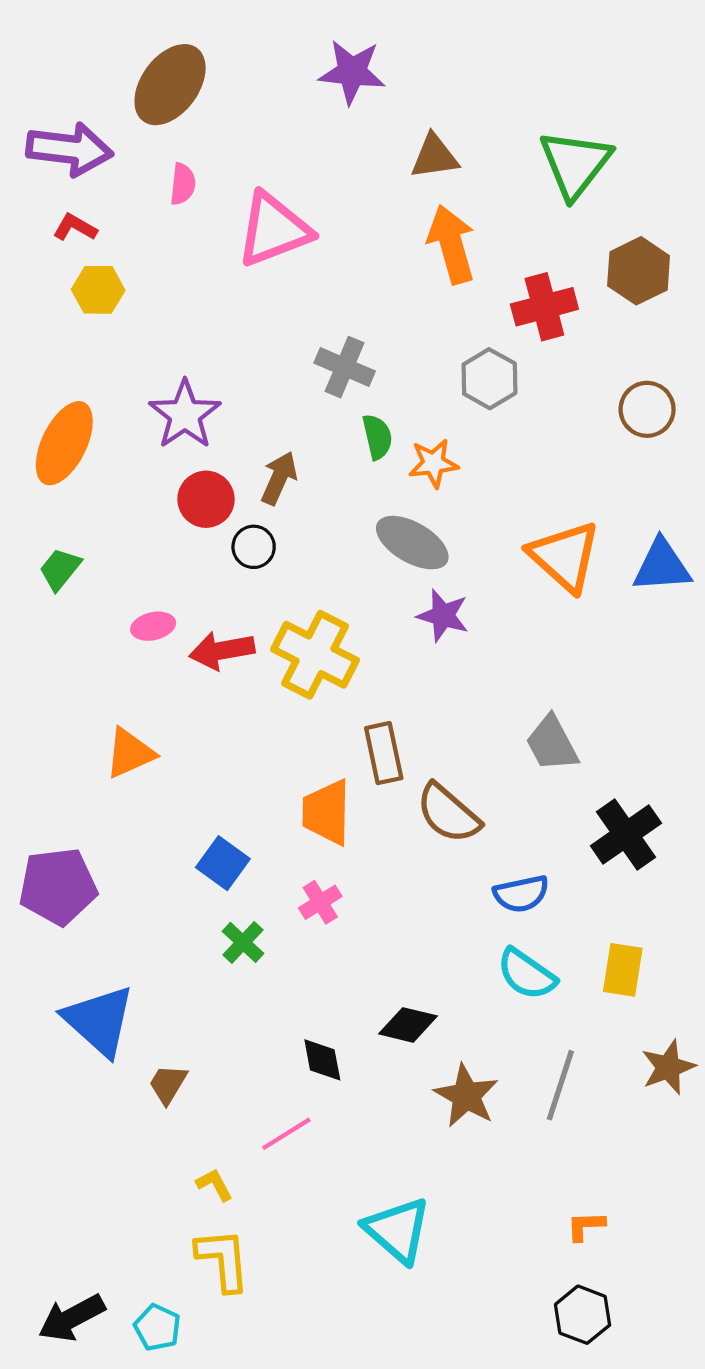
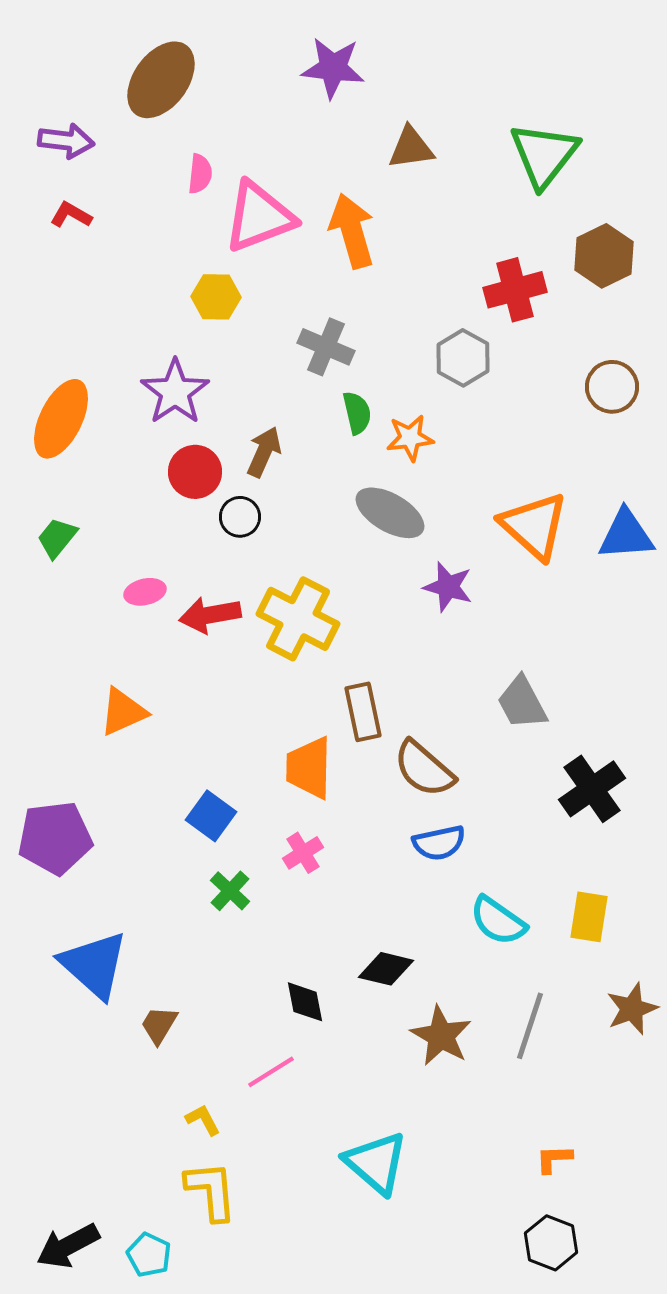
purple arrow: (70, 149) -> (66, 141), size x0.7
pink semicircle: (183, 184) -> (200, 174), moved
orange arrow: (451, 244) -> (352, 231), moved
yellow hexagon: (98, 290) -> (216, 297), moved
purple star: (443, 616) -> (448, 587), moved
blue semicircle: (521, 894) -> (439, 843), moved

